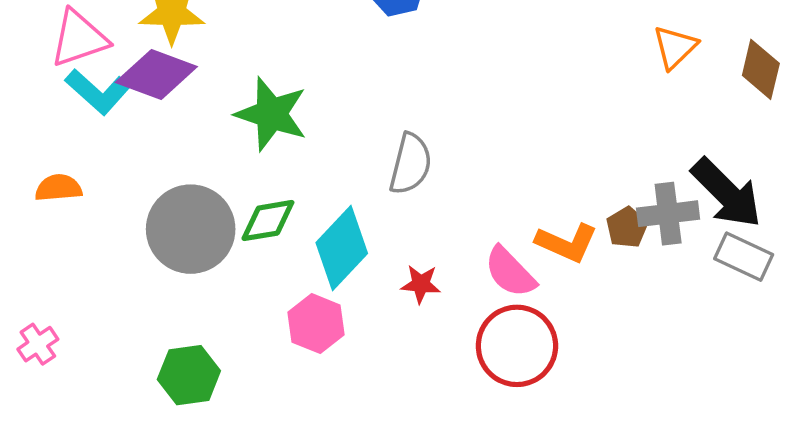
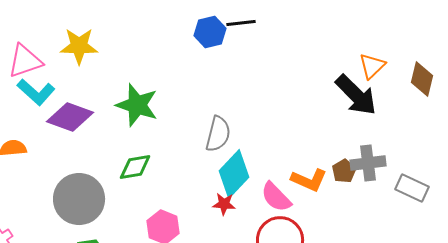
purple diamond: (156, 75) -> (70, 117), moved
black arrow: (726, 193) -> (356, 95), moved
gray circle: (191, 229) -> (79, 199), moved
cyan diamond: (342, 248) -> (234, 174), moved

